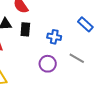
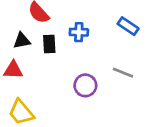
blue cross: (54, 37) -> (79, 32), moved

